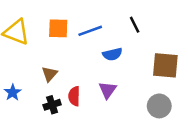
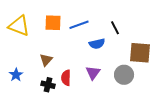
black line: (135, 25) -> (115, 28), moved
black cross: (52, 105) -> (48, 85), turned 32
gray circle: (159, 106) -> (124, 75), moved

